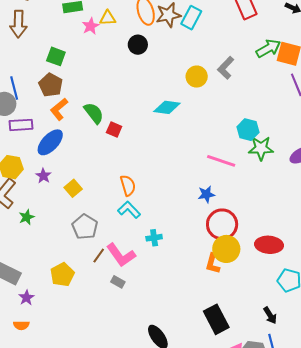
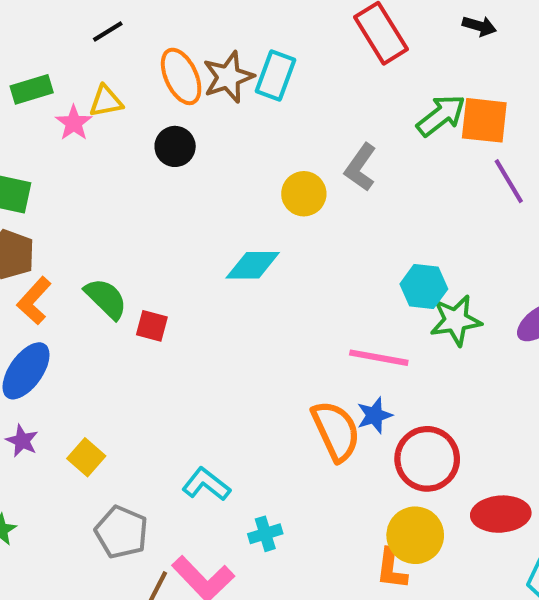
orange semicircle: (128, 185) -> (336, 431), moved, size x1.4
blue star: (206, 194) -> (374, 415), moved
red circle: (222, 224) -> (427, 459), moved

